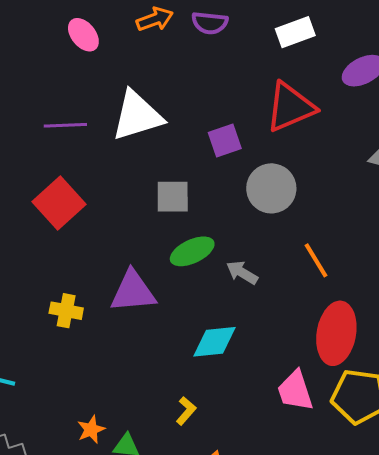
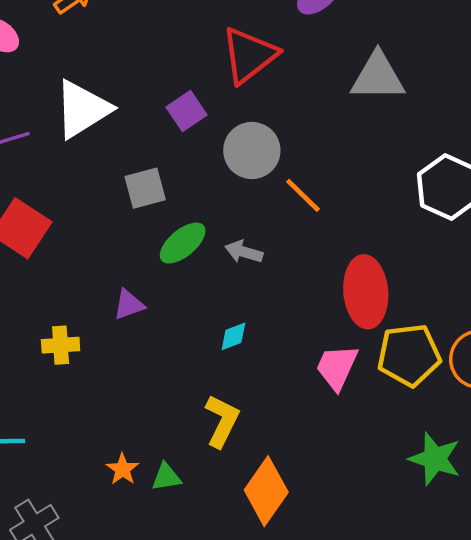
orange line: (316, 260) -> (303, 195), moved
purple triangle: (133, 292) -> (129, 305), size x0.6
cyan diamond: (215, 342) -> (233, 336), size x0.6
pink trapezoid: (295, 391) -> (337, 367), turned 57
yellow L-shape: (186, 411) -> (222, 421), size x1.6

